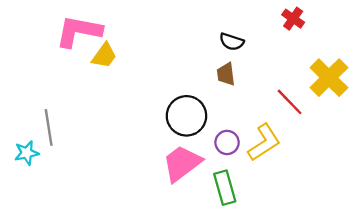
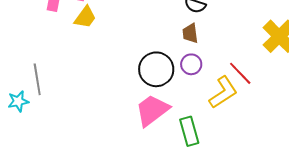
red line: (290, 102) -> (240, 73), moved
purple circle: (227, 142) -> (191, 64), moved

